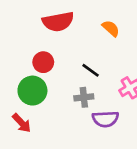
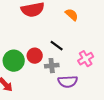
red circle: (43, 62) -> (35, 56), moved

